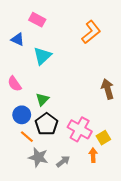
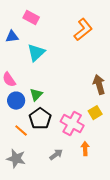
blue triangle: (18, 39) -> (12, 37), turned -32
blue circle: (22, 115) -> (16, 101), moved
yellow square: (103, 138) -> (95, 113), moved
gray star: (38, 157) -> (16, 159), moved

